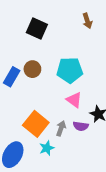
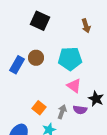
brown arrow: (87, 21) -> (86, 26), moved
orange square: (36, 124) -> (39, 108), size x0.6

